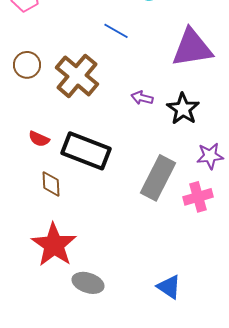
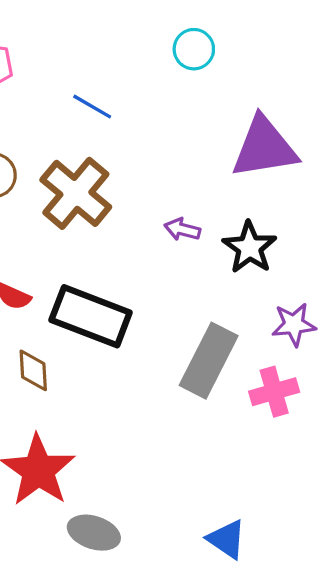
blue line: (116, 31) -> (92, 107), moved

